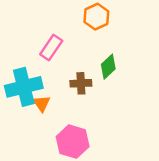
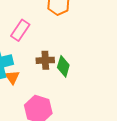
green diamond: (108, 67) -> (63, 66), moved, turned -30

